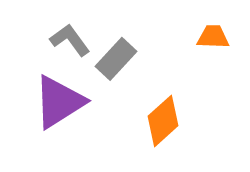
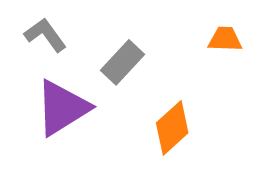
gray L-shape: (70, 40) -> (45, 35), moved

